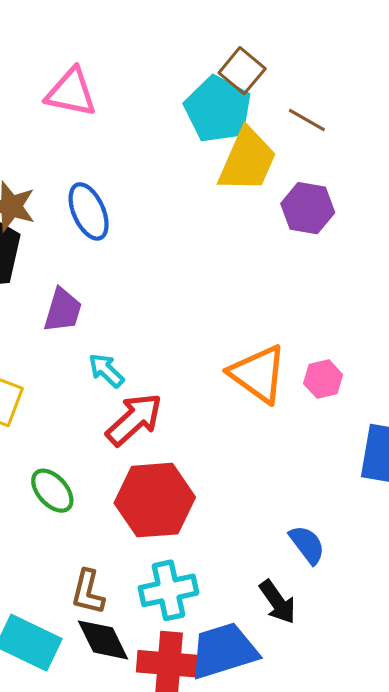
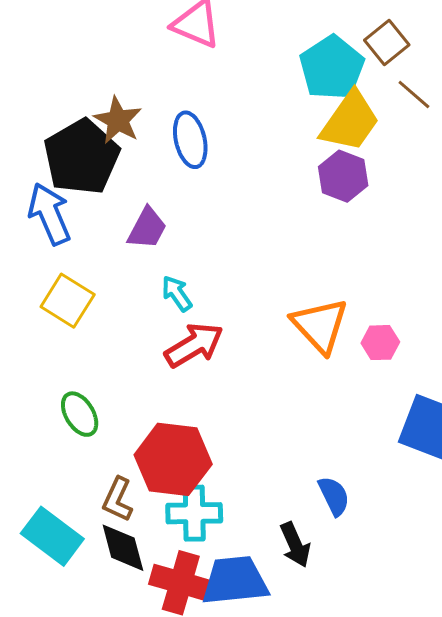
brown square: (242, 71) -> (387, 43), moved
purple hexagon: (308, 208) -> (343, 176), moved
green ellipse: (52, 491) -> (80, 414), moved
red hexagon: (155, 500) -> (173, 459), moved

